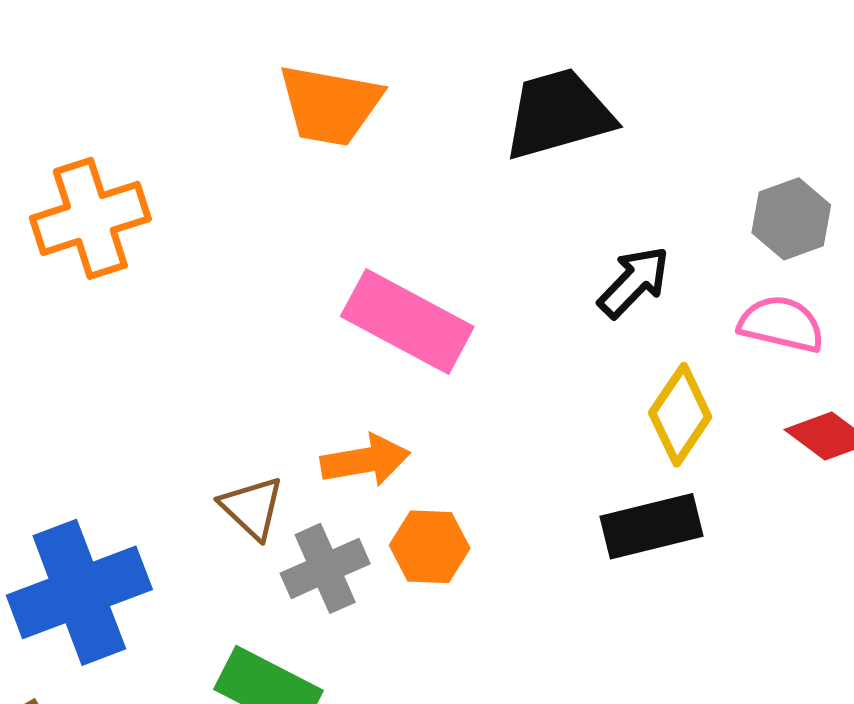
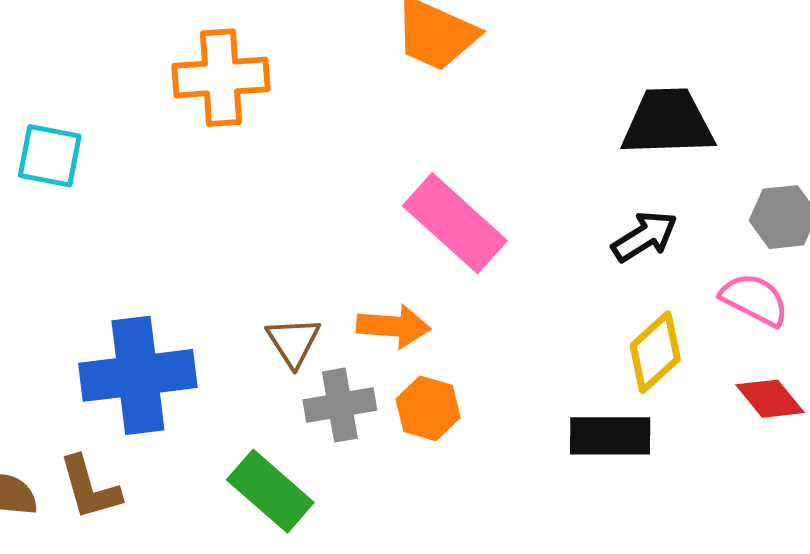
black trapezoid: (558, 114) -> (668, 122), moved

